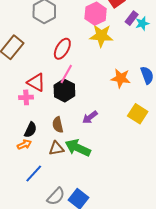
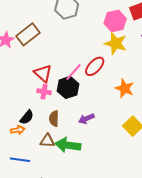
red ellipse: (62, 49) -> (95, 66), moved
pink cross: (26, 97) -> (44, 92), moved
green arrow: (78, 148) -> (68, 145), turned -30
blue line: (34, 173) -> (20, 160), turned 42

